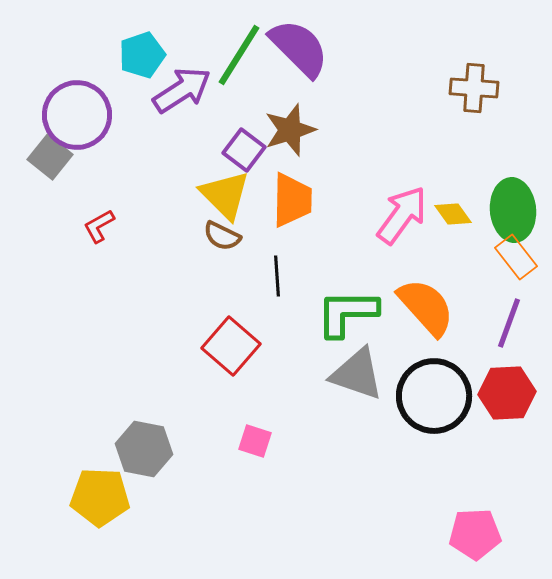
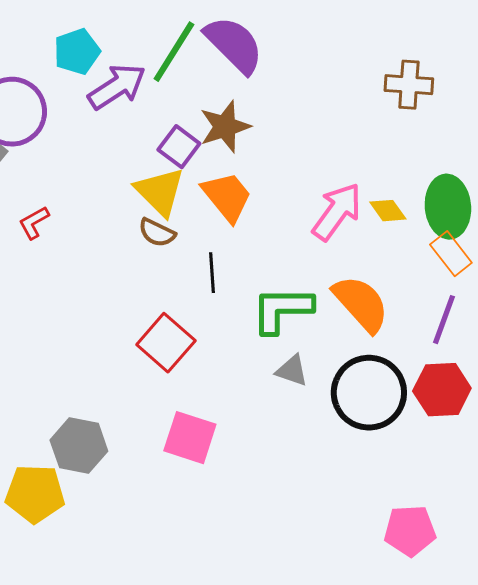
orange trapezoid: (292, 200) -> (227, 197), turned -40
gray triangle: (357, 374) -> (292, 371), size x0.6
pink square: (255, 441) -> (190, 438), size x1.6

